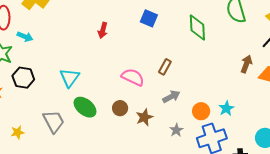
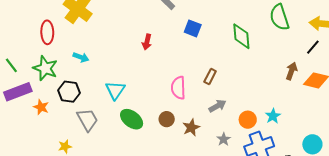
cyan arrow: (25, 37) -> (81, 57), moved
pink semicircle: (133, 77) -> (178, 88), turned -115
gray trapezoid: (54, 121) -> (87, 120), moved

